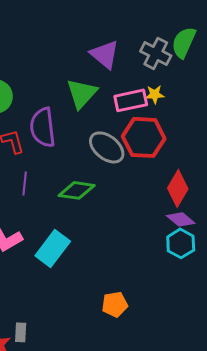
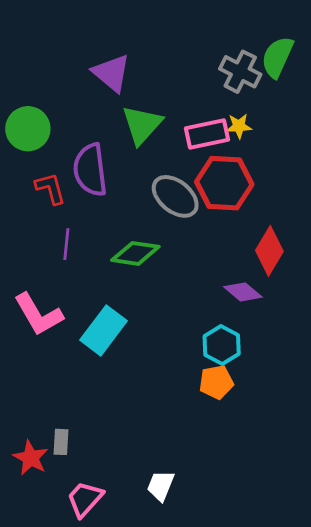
purple triangle: (105, 54) -> (111, 73), moved
purple diamond: (181, 219) -> (243, 292), moved
cyan hexagon: (181, 243) -> (222, 345), moved
orange pentagon: (115, 304) -> (216, 382), moved

